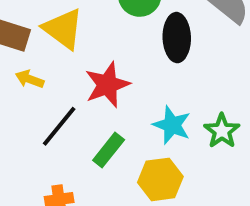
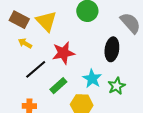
black ellipse: (177, 38) -> (112, 49), moved

